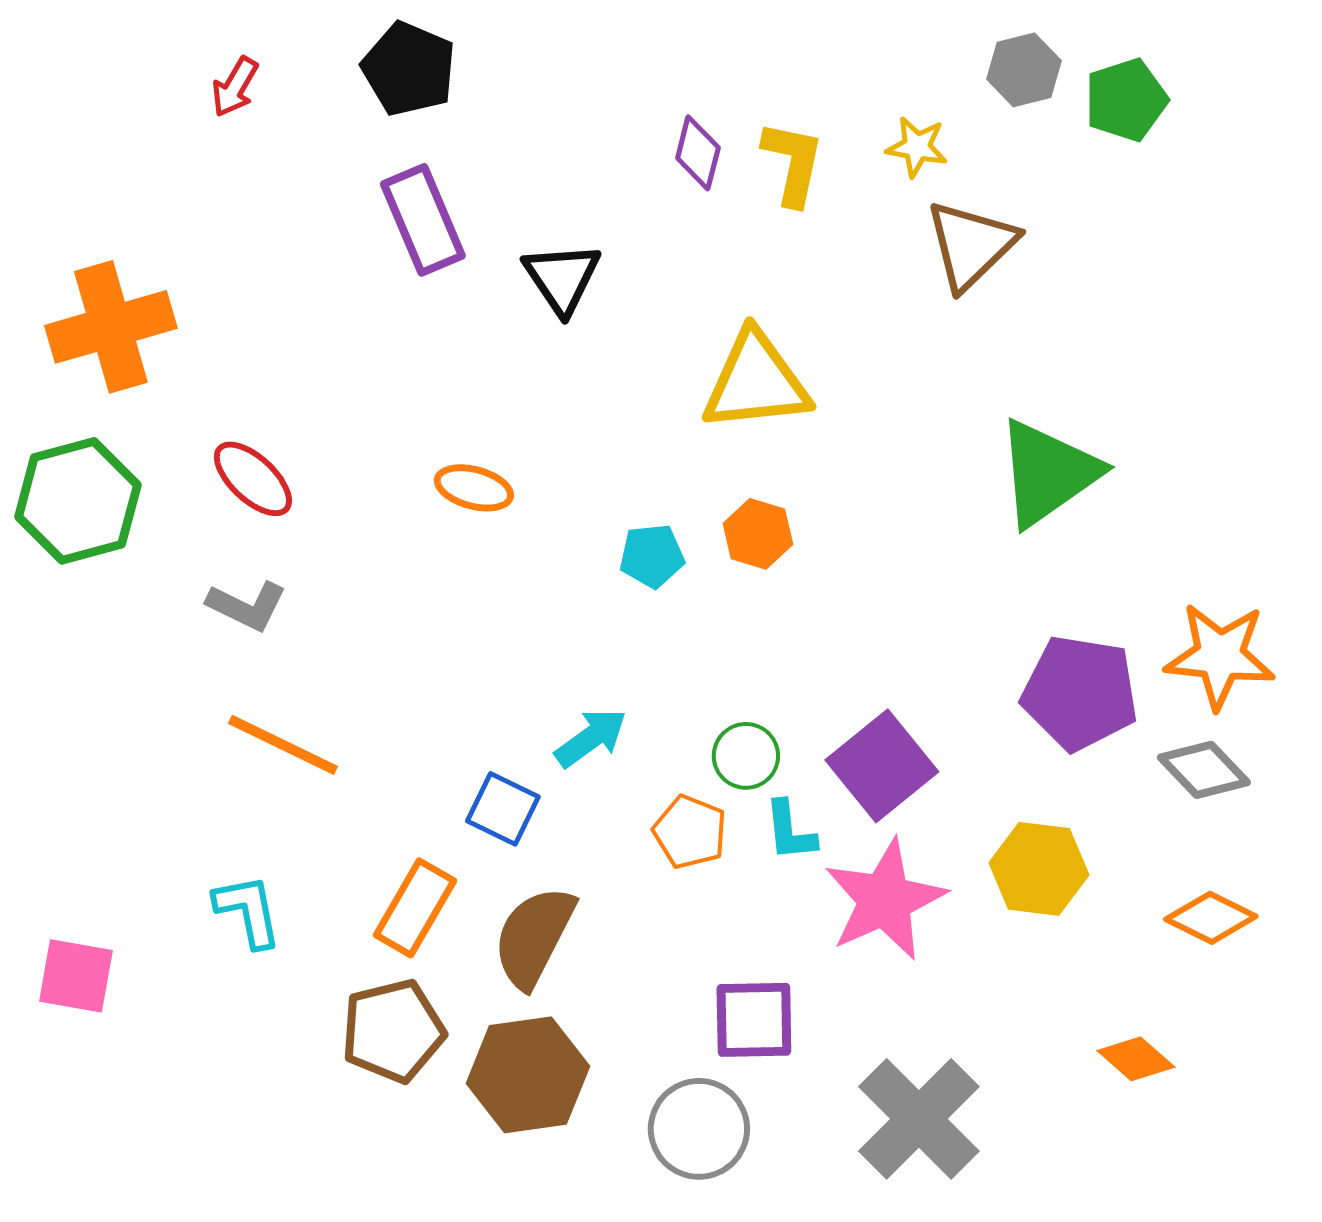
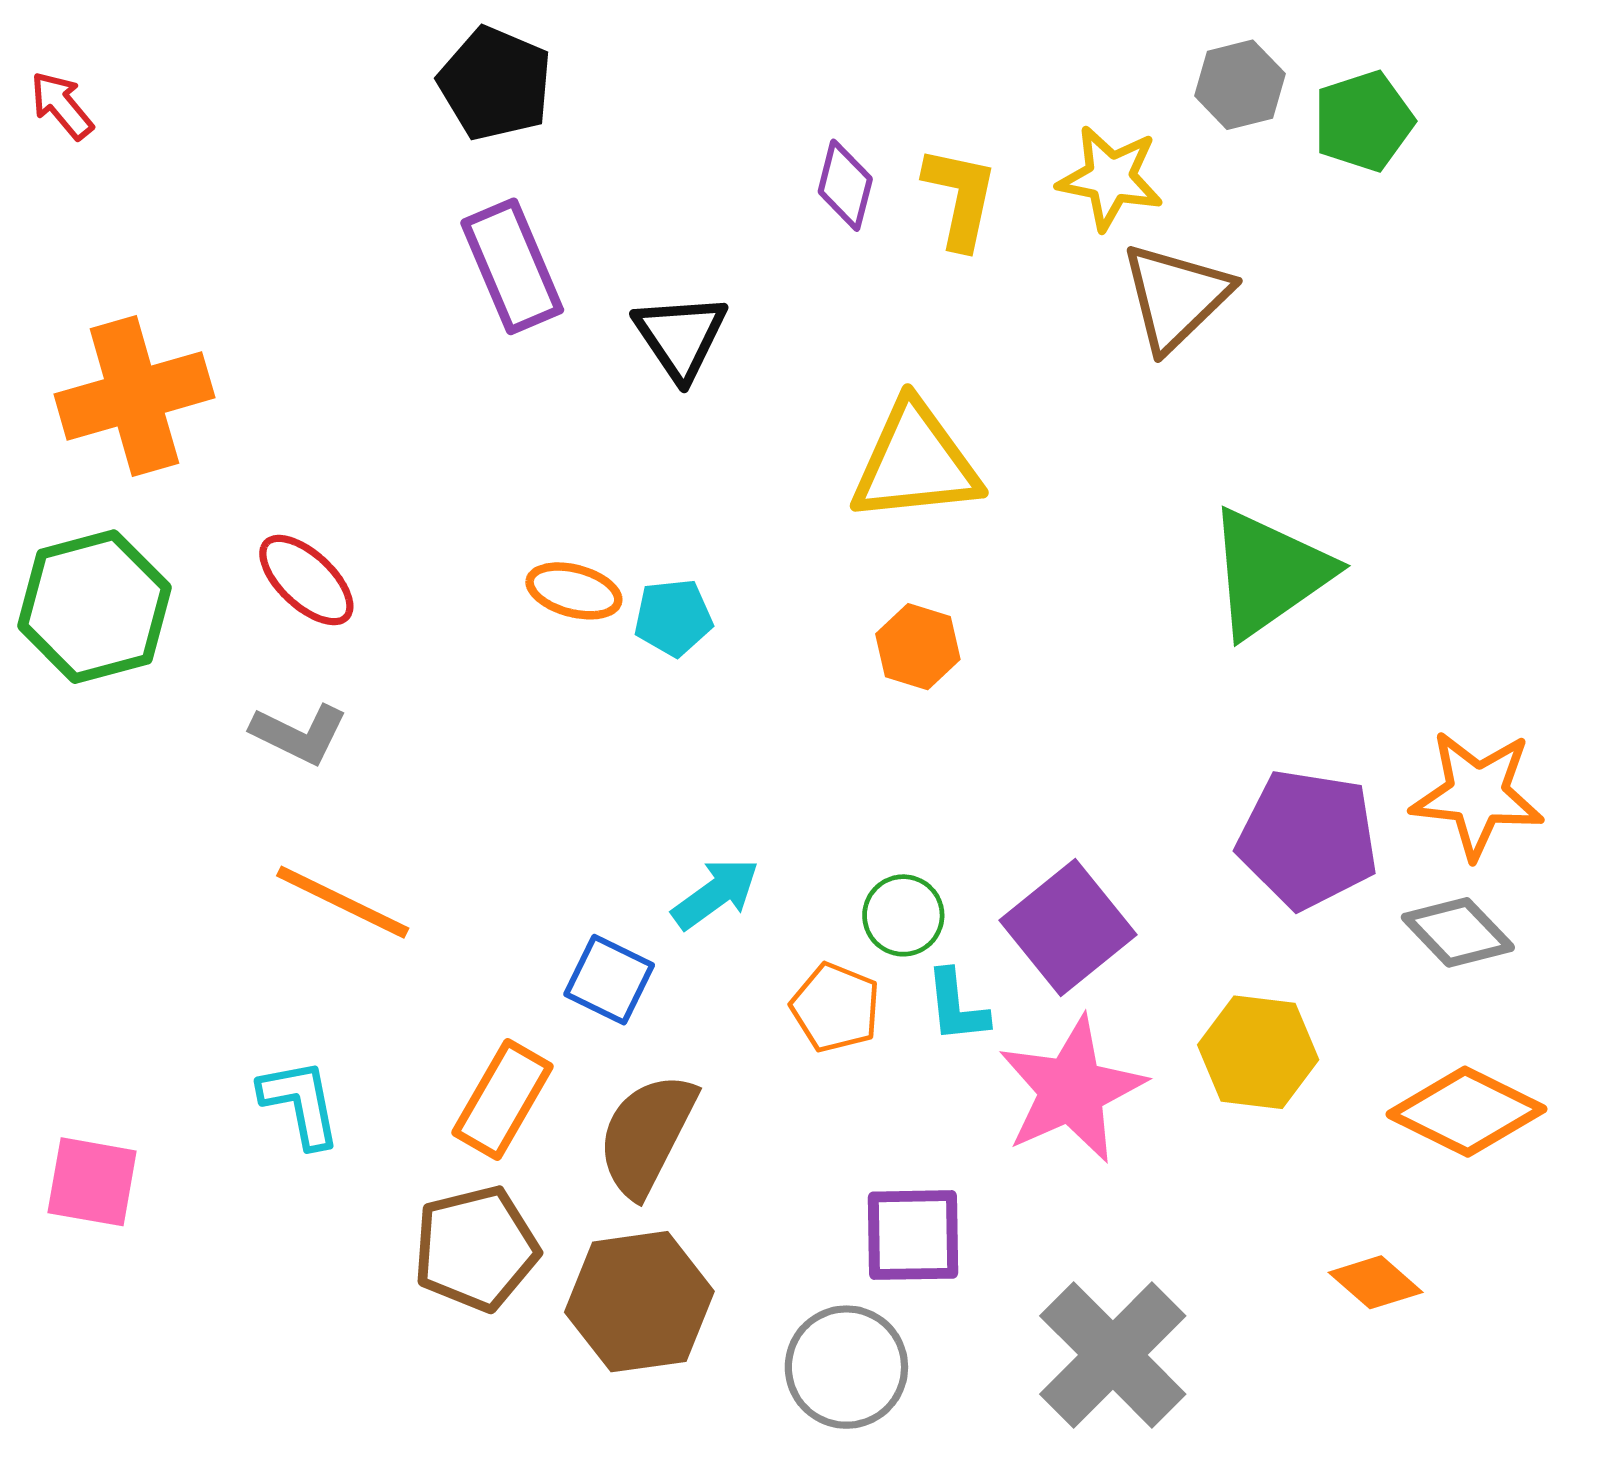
red arrow: (235, 87) -> (62, 105), moved, turned 110
yellow star: (917, 147) -> (1110, 178), size x1.4
cyan pentagon: (652, 556) -> (673, 618), moved
orange diamond: (1211, 918) -> (1466, 1112), size x1.4

